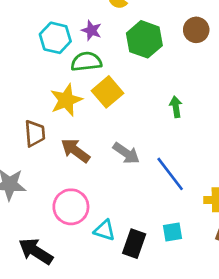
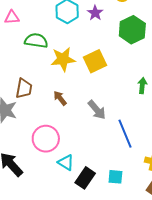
green semicircle: (86, 62) -> (36, 41), moved
brown trapezoid: (35, 133) -> (24, 88), moved
brown arrow: (75, 151) -> (60, 98), size x0.7

